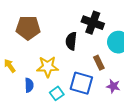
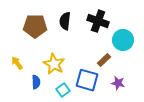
black semicircle: (71, 41) -> (65, 21), moved
brown rectangle: (99, 63) -> (104, 60), turned 72
yellow star: (48, 67) -> (54, 64), turned 30

